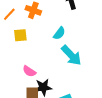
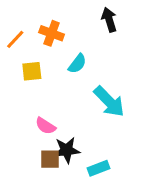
cyan semicircle: (59, 33) -> (77, 64), moved

